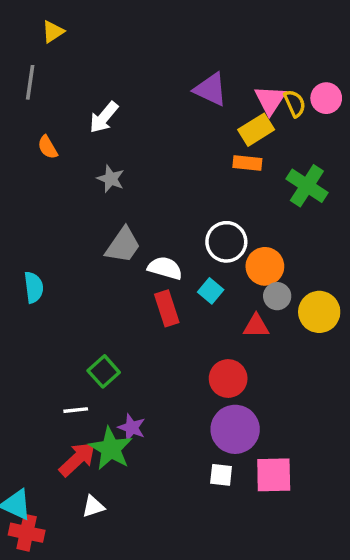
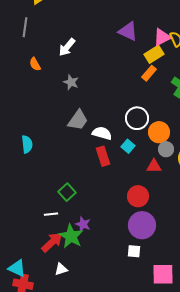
pink triangle: (270, 100) -> (162, 37), turned 30
orange rectangle: (247, 163) -> (149, 73), turned -56
pink square: (274, 475) -> (163, 274), moved

